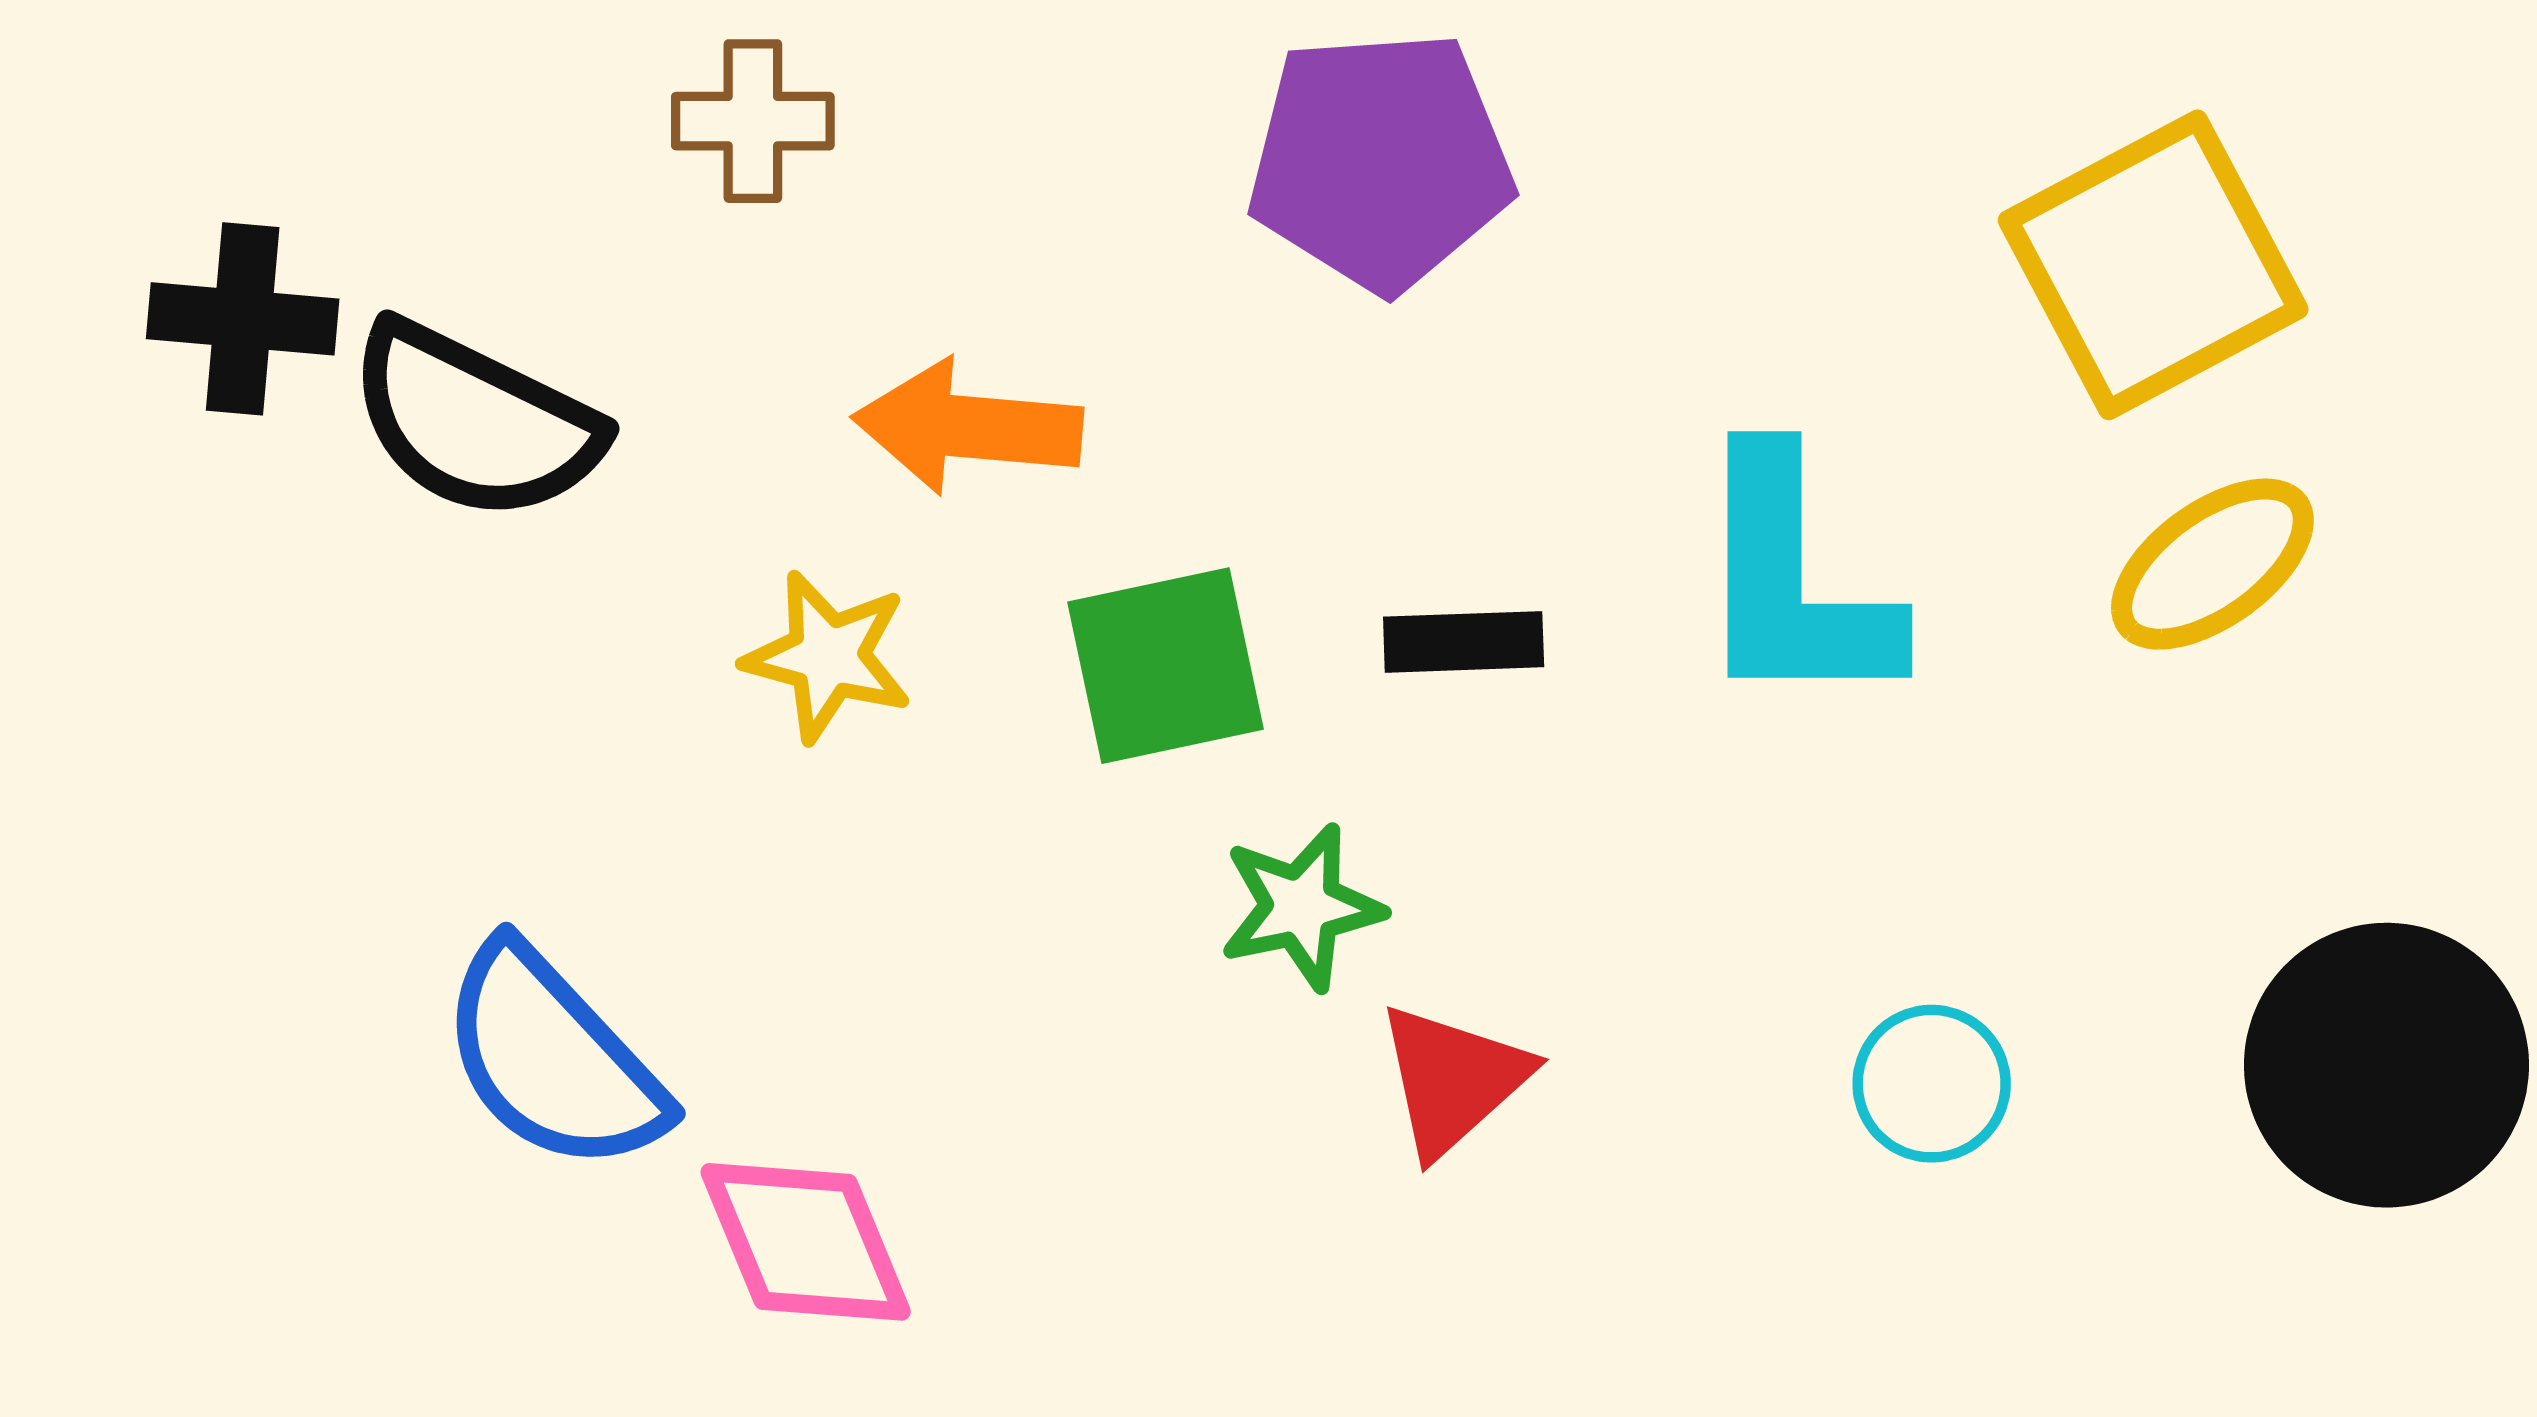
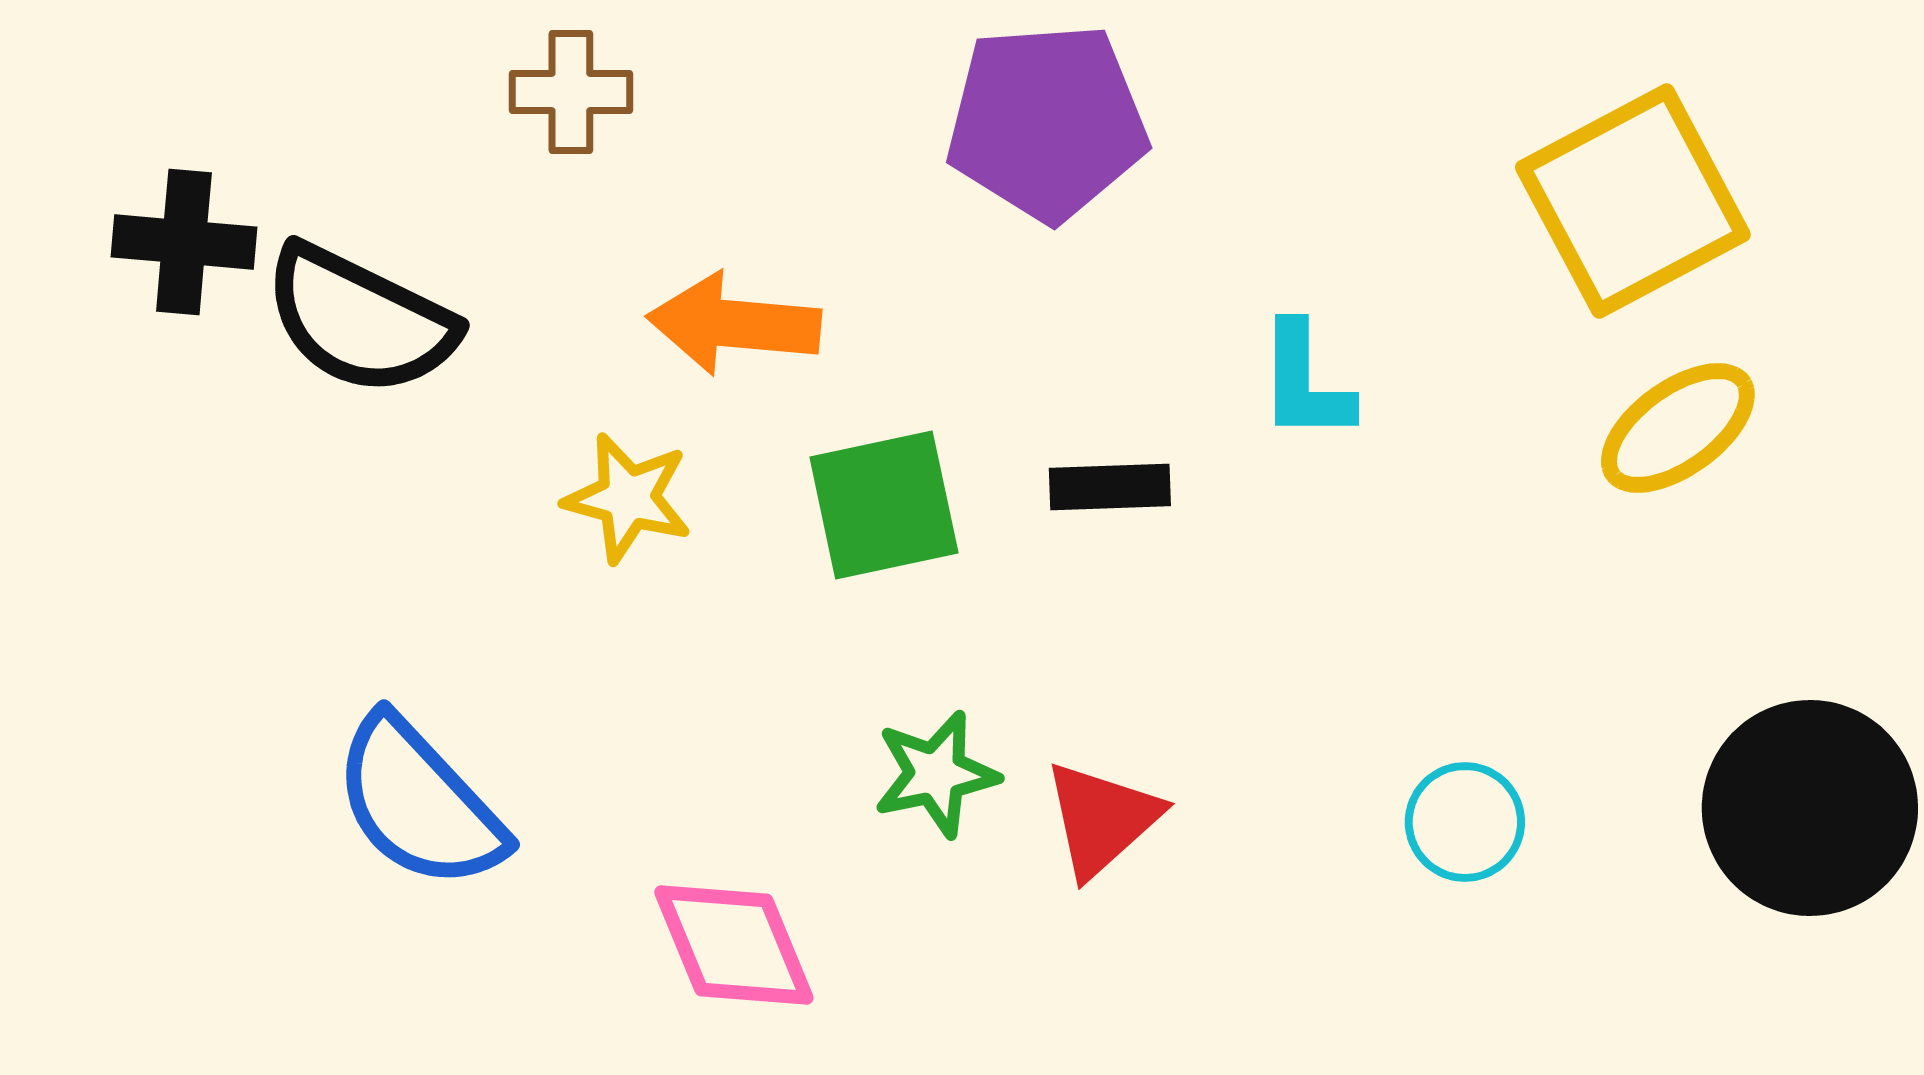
cyan L-shape: (1793, 581) -> (1305, 382), moved, size x0.6
green star: (1301, 907) -> (936, 774), moved
pink diamond: (806, 1242) -> (734, 945), moved

